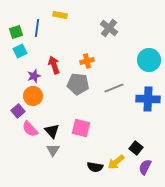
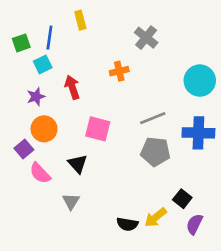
yellow rectangle: (60, 15) -> (80, 20), turned 64
cyan square: (20, 51) -> (43, 64), moved
orange cross: (87, 61) -> (119, 71), moved
purple star: (34, 76) -> (36, 97), moved
gray pentagon: (78, 84) -> (155, 152), moved
pink square: (81, 128) -> (98, 129), moved
black triangle: (52, 131) -> (78, 164), moved

